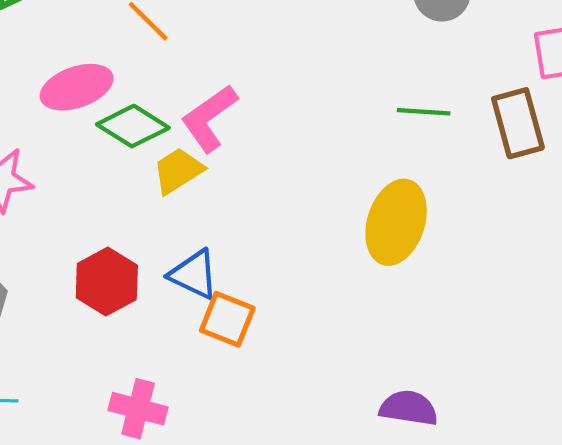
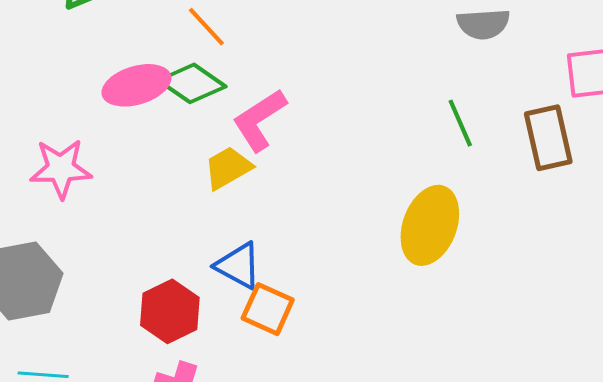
green line: (424, 112) -> (460, 123), turned 60
green diamond: (133, 126) -> (192, 83), moved
red hexagon: (107, 282) -> (170, 311), moved

